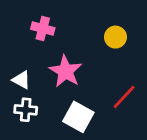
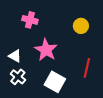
red line: (124, 97) -> (87, 68), turned -30
white cross: (26, 110) -> (18, 77), turned 35

